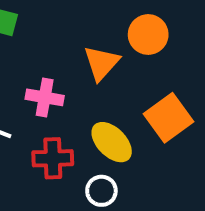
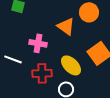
orange triangle: (101, 63) -> (66, 26), turned -36

